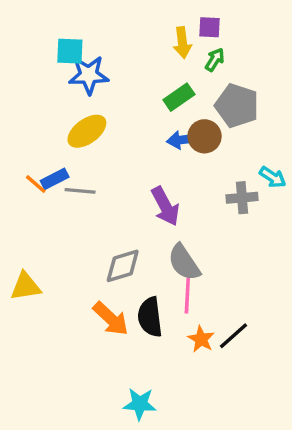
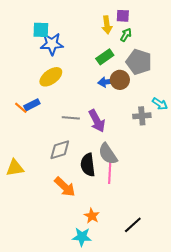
gray line: (80, 191) -> (71, 118), moved
gray diamond: (123, 266) -> (60, 150), moved
black semicircle: (150, 317) -> (88, 165), moved
black line: (233, 336) -> (133, 225), moved
orange star: (201, 339) -> (92, 216), moved

